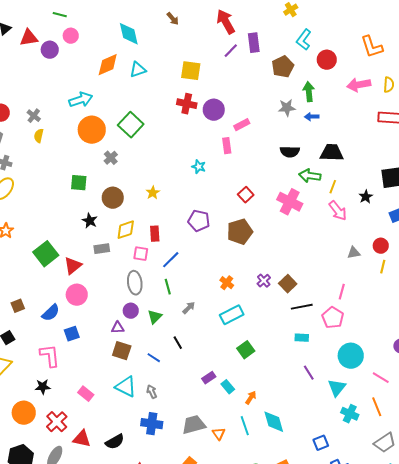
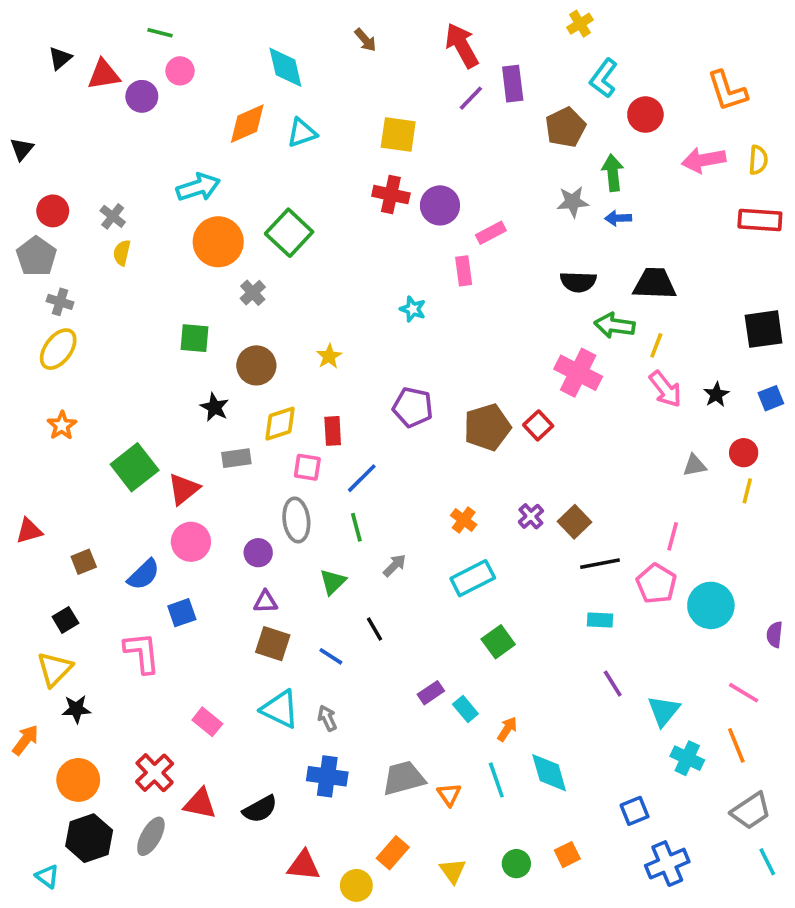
red square: (246, 195) -> (538, 425), moved
black star: (366, 197) -> (716, 395), moved
purple circle: (131, 311) -> (258, 553), moved
cyan circle: (351, 356) -> (711, 605), moved
black star: (43, 387) -> (76, 709), moved
orange circle: (24, 413) -> (78, 780), moved

